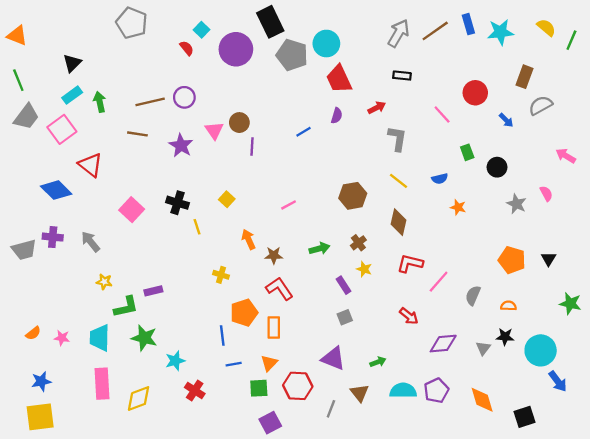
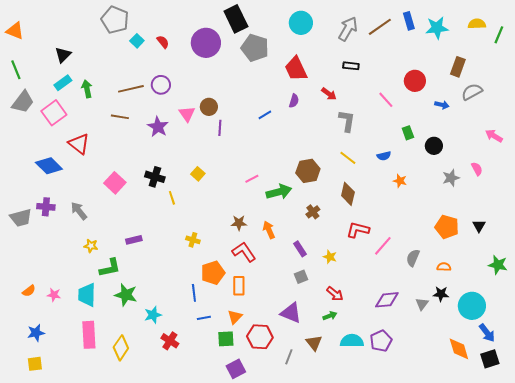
yellow semicircle: (546, 27) -> (477, 24), turned -42
cyan square: (202, 30) -> (137, 41), moved
cyan circle: (326, 44) -> (301, 23), moved
red arrow: (377, 108) -> (329, 94), turned 63
blue arrow: (506, 120) -> (442, 105), turned -32
gray star: (516, 204) -> (451, 178), turned 30
orange arrow: (249, 239) -> (269, 230), moved
green arrow: (320, 249) -> (279, 192), moved, size x1.4
yellow star: (364, 269) -> (330, 257), moved
purple rectangle: (153, 291) -> (134, 240), moved
red arrow: (409, 316) -> (335, 294), moved
yellow diamond: (139, 399) -> (121, 348), turned -35
orange diamond: (482, 400) -> (459, 349), moved
yellow square: (40, 417) -> (35, 364), size x0.6
black square: (524, 417) -> (490, 359), moved

